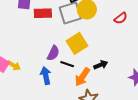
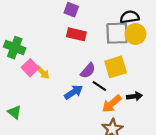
red rectangle: (43, 13) -> (76, 34), moved
blue arrow: (46, 76) -> (74, 92), turned 54

